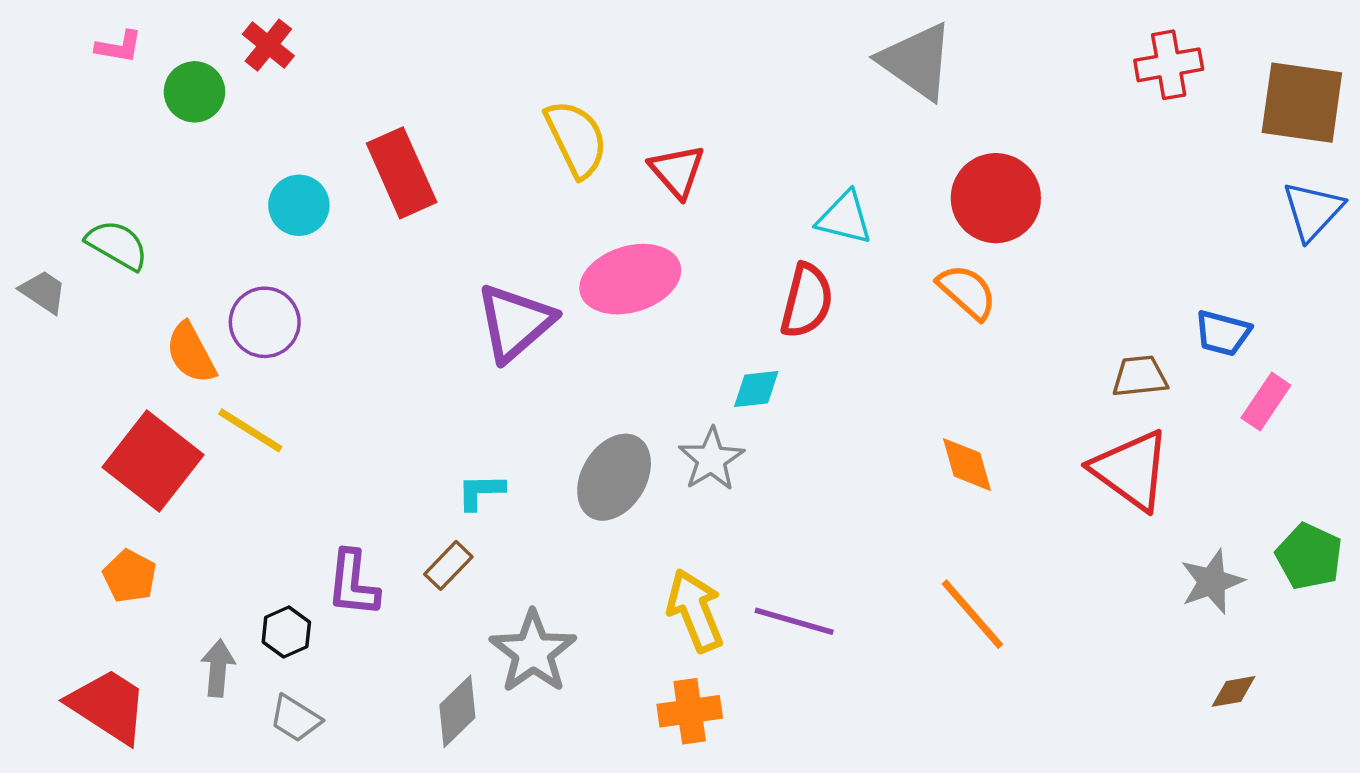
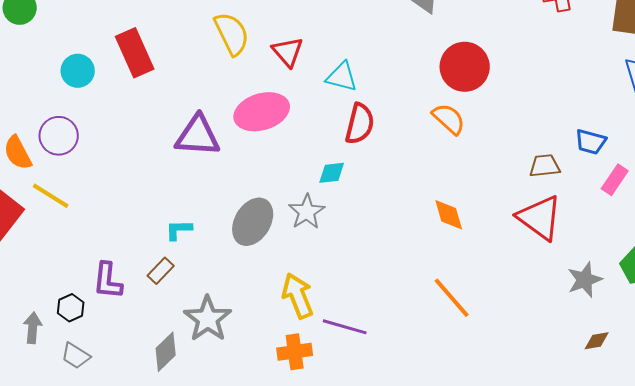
cyan triangle: (845, 218) -> (342, 77), moved
purple triangle: (515, 322) -> (198, 136), turned 45
purple line: (794, 621) -> (345, 327), moved

